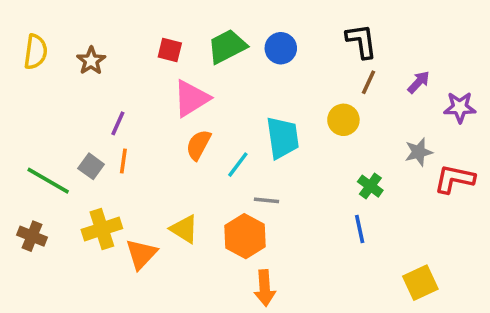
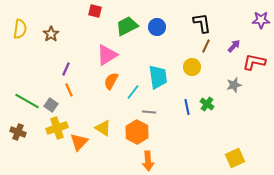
red square: (170, 50) -> (95, 11), moved
purple star: (460, 107) -> (261, 20), moved
orange line: (123, 161) -> (69, 90), turned -32
gray square: (91, 166) -> (51, 105), moved
red L-shape: (454, 179) -> (254, 62), moved
blue line: (360, 229) -> (187, 107), moved

